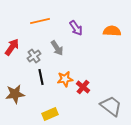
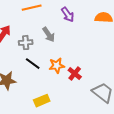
gray cross: (34, 56) -> (26, 43), turned 32
black line: (41, 77) -> (33, 64), turned -42

